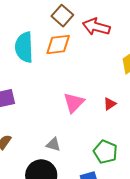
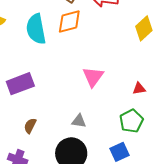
red triangle: (110, 104) -> (139, 89), moved, turned 32
green pentagon: (105, 152) -> (131, 121), turned 30

